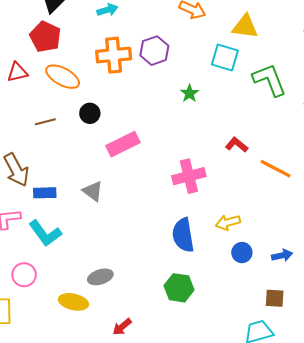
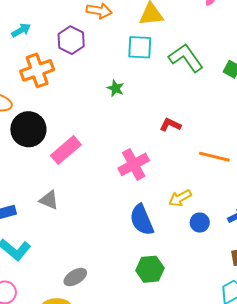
purple hexagon: (154, 51) -> (71, 40), moved
black circle: (90, 113) -> (28, 129), size x1.8
orange line: (276, 169) -> (214, 157), moved

